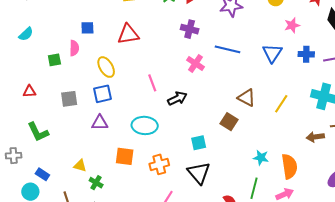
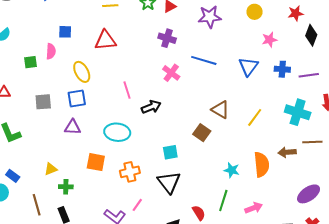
yellow triangle: (80, 166) -> (51, 169), turned -40
orange semicircle: (289, 166) -> (262, 165), moved
green cross: (96, 183) -> (66, 187), turned -32

